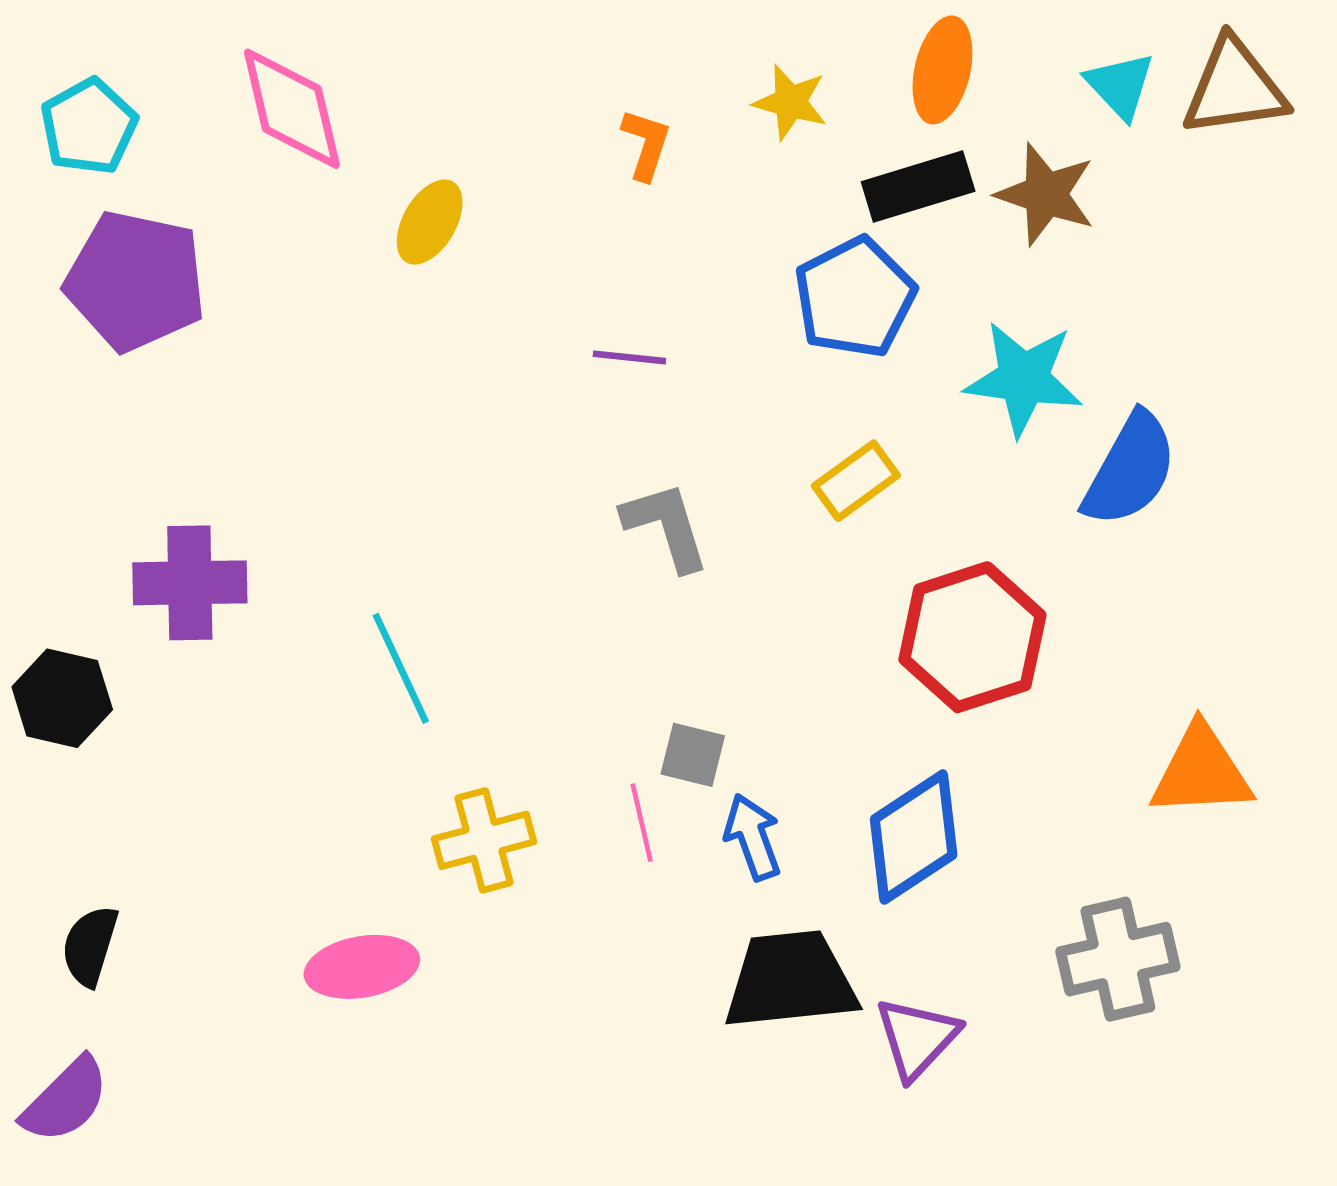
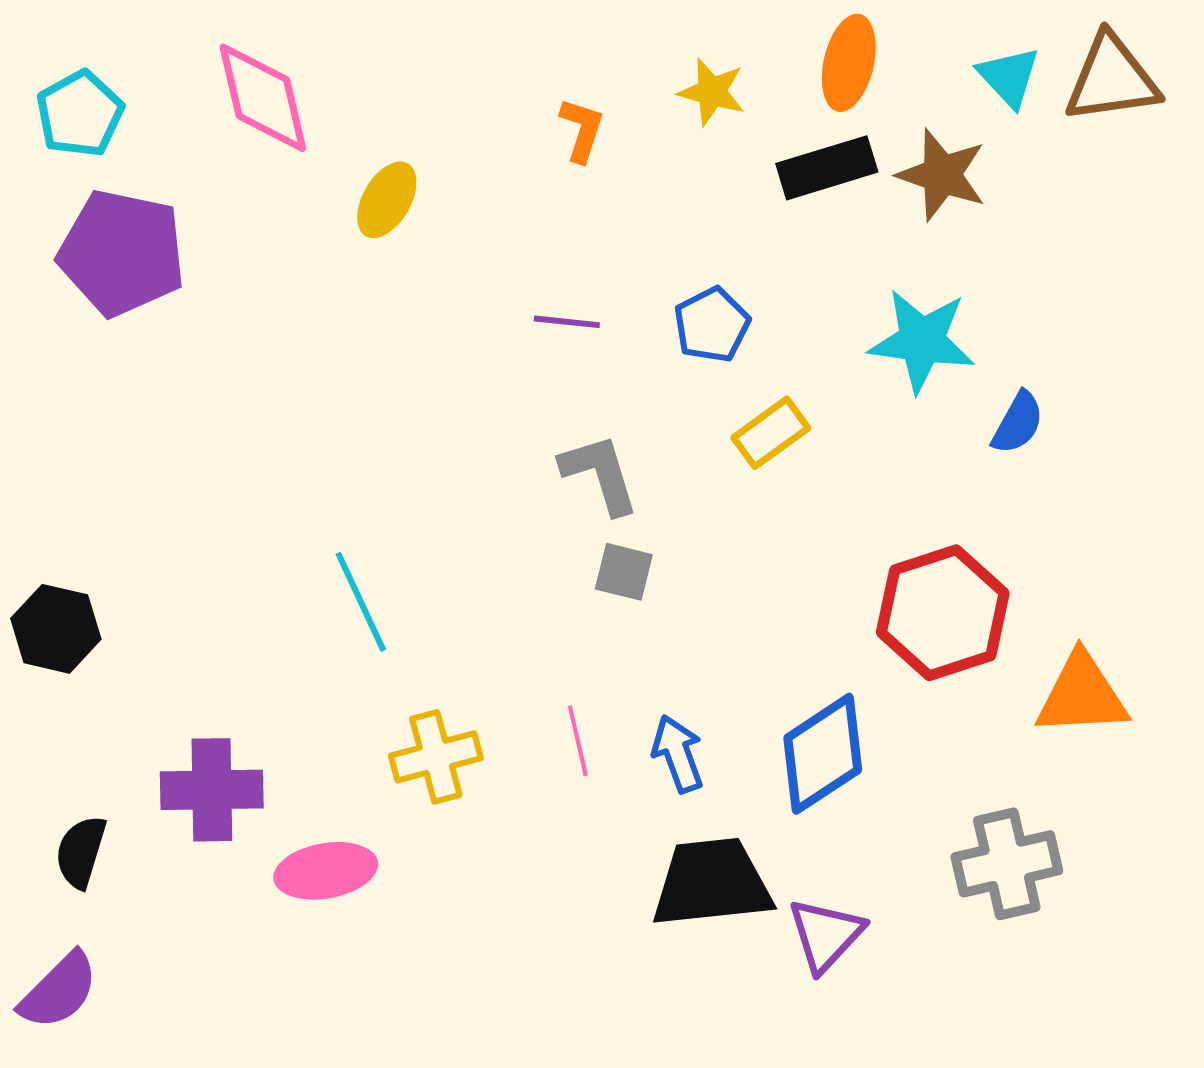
blue pentagon: (855, 298) -> (712, 325), moved, size x0.7
blue semicircle: (1130, 470) -> (1018, 423), size x0.6
purple cross: (190, 583) -> (212, 790), moved
red hexagon: (972, 637) -> (943, 613), moved
gray square: (693, 755) -> (624, 572), moved

